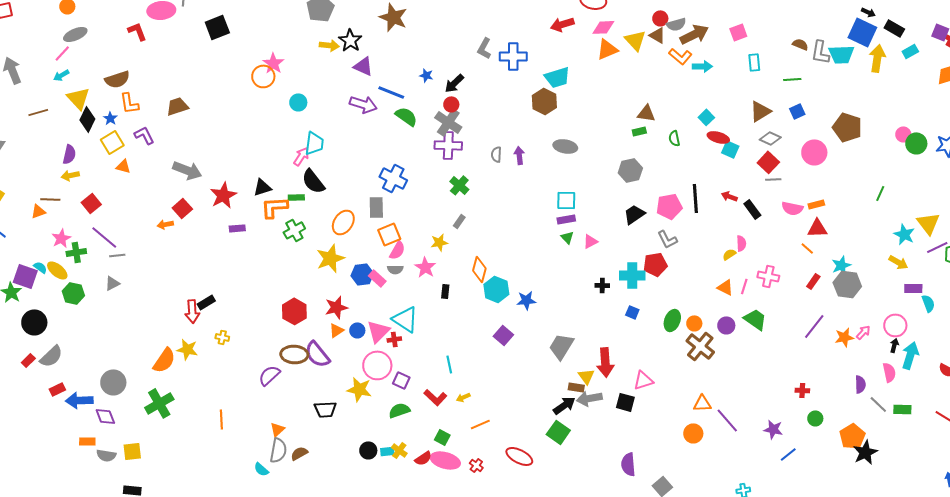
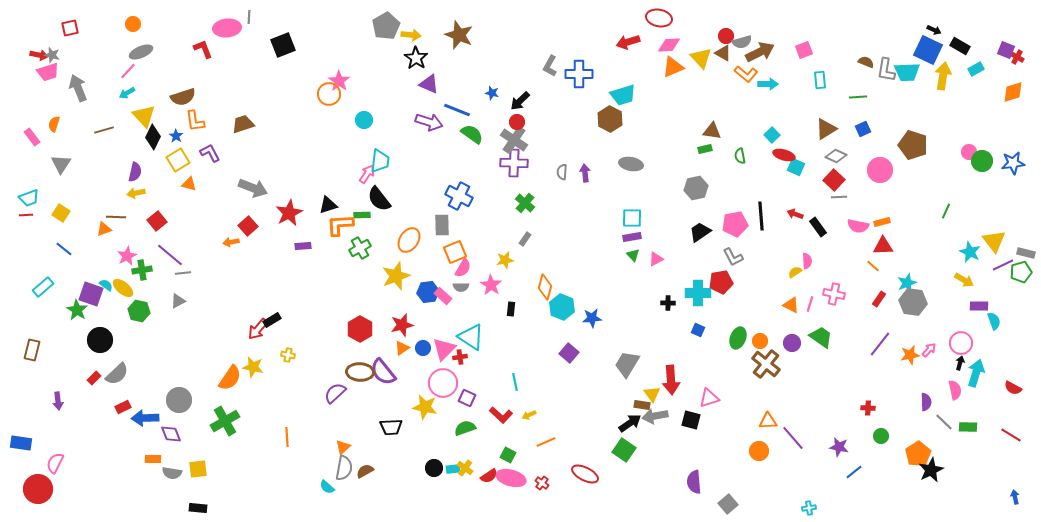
yellow arrow: (329, 45) -> (411, 35), moved
red arrow: (192, 311) -> (258, 329), turned 45

